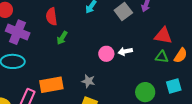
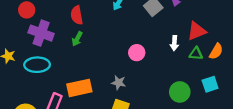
red triangle: (163, 36) -> (197, 31), turned -30
green arrow: (62, 38) -> (77, 39), moved
white arrow: (125, 51) -> (174, 43), moved, turned -72

